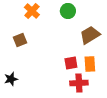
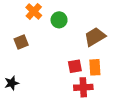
green circle: (68, 11) -> (59, 20), moved

